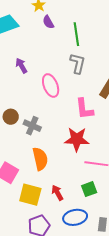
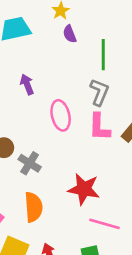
pink L-shape: (84, 109) -> (99, 127), moved

